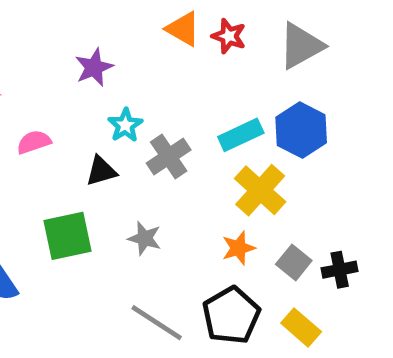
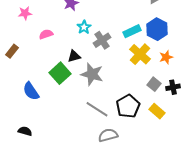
black triangle: (101, 171) -> (74, 56), moved
green square: (67, 236) -> (60, 73), turned -30
gray star: (145, 238) -> (92, 74), size x1.6
orange star: (238, 248) -> (166, 57), moved

